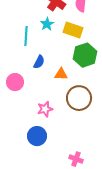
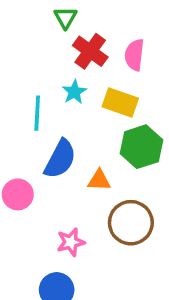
blue semicircle: (39, 62) -> (60, 159), size x1.6

